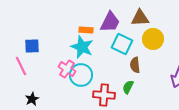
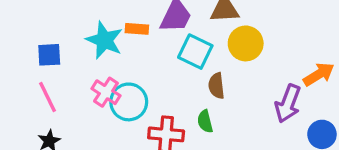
cyan star: (82, 47) -> (104, 40), moved
pink line: (21, 66) -> (48, 97), moved
green semicircle: (128, 87) -> (205, 121), turned -40

